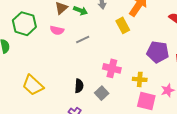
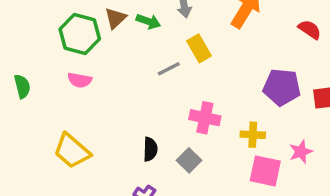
green hexagon: (24, 24) -> (80, 34), moved
yellow rectangle: (123, 25) -> (199, 48), moved
pink semicircle: (57, 30) -> (80, 80), moved
gray line: (83, 39) -> (169, 69), moved

